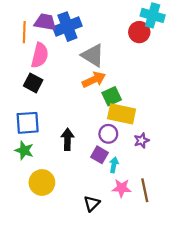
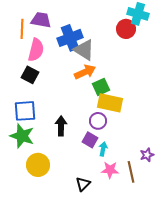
blue cross: (67, 27) -> (70, 38), moved
purple star: (141, 140) -> (147, 155), moved
green star: (24, 150) -> (22, 136), size x1.4

